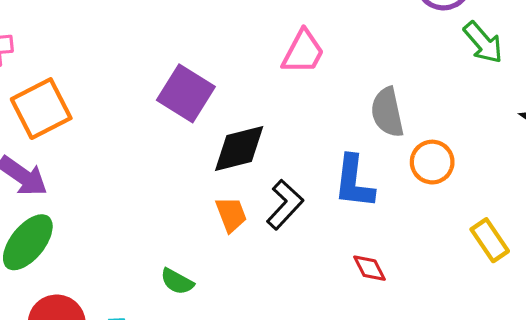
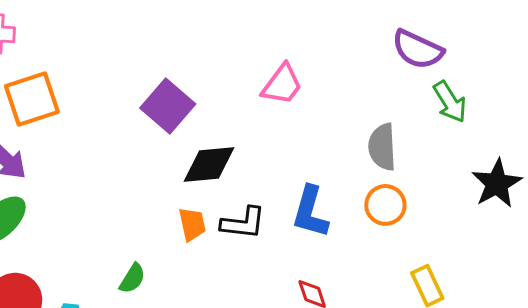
gray semicircle: (387, 112) -> (382, 147), moved
black L-shape: (285, 205) -> (243, 223), turned 45
green semicircle: (177, 281) -> (132, 278), turned -96

